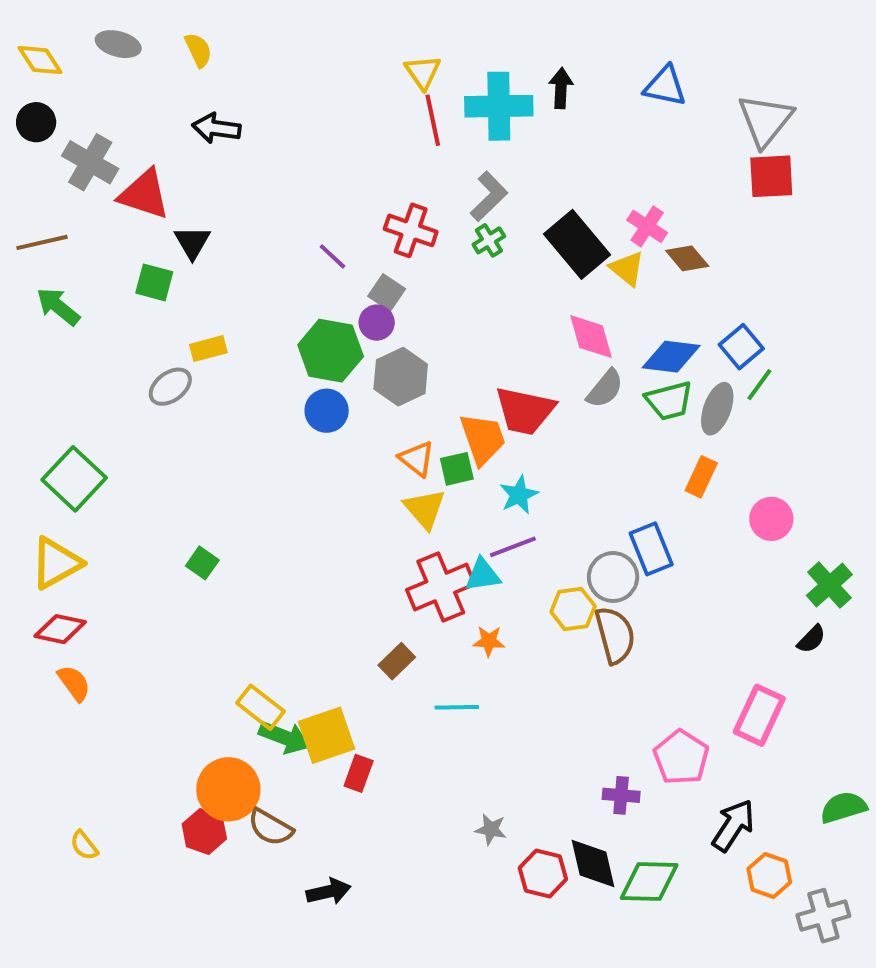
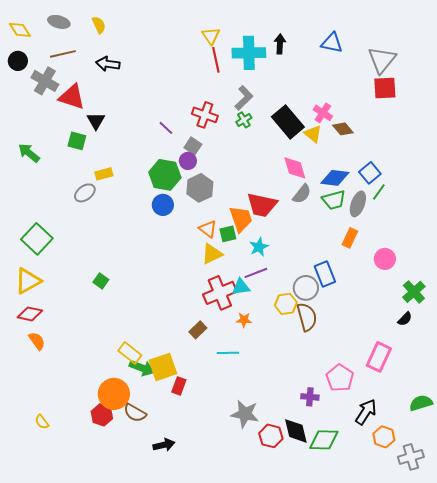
brown line: (42, 242) -> (63, 54), moved
yellow triangle: (425, 509) -> (212, 254), turned 45
gray star: (491, 829) -> (245, 414), size x1.8

